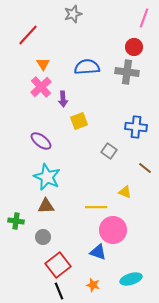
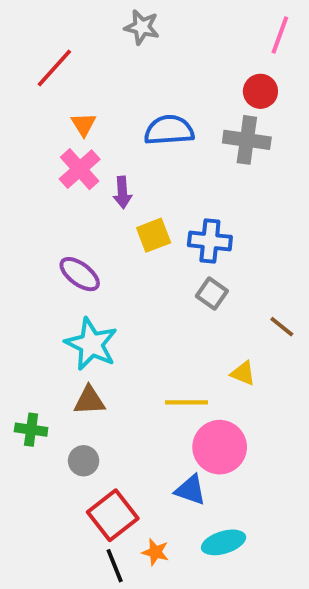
gray star: (73, 14) -> (142, 27), turned 30
blue cross: (136, 127) -> (210, 241), moved
cyan ellipse: (131, 279) -> (224, 542), moved
orange star: (93, 285) -> (155, 552), moved

